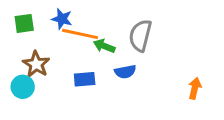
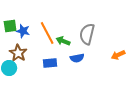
blue star: (62, 19) -> (23, 31), moved
orange line: (80, 34) -> (47, 33), turned 50
orange arrow: (195, 88) -> (118, 55), moved, turned -128

